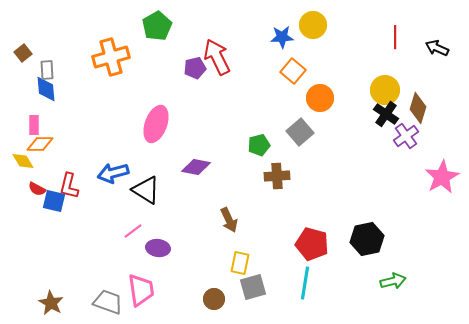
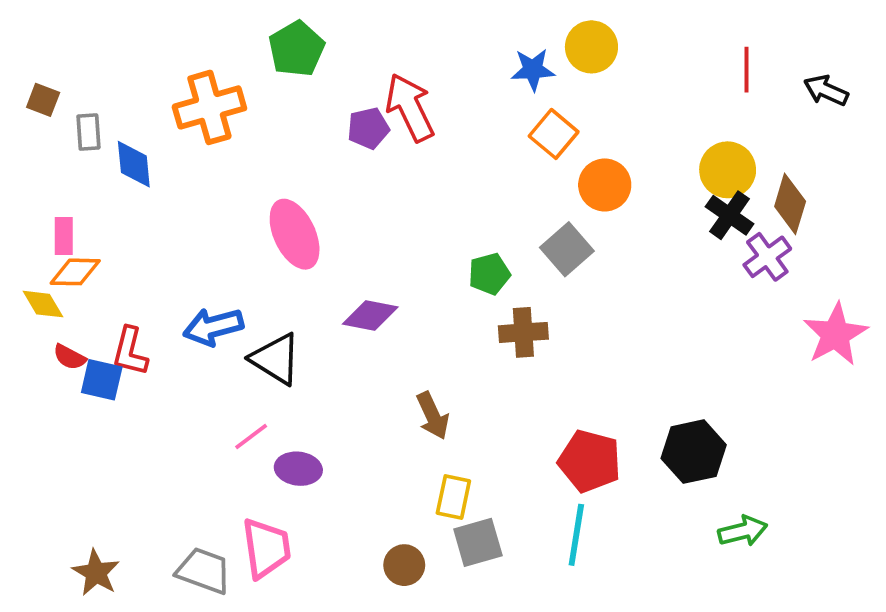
brown square: (23, 53) -> (43, 100), turned -30
blue diamond: (46, 89) -> (134, 164), moved
pink ellipse: (156, 124) -> (295, 234), turned -45

